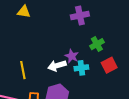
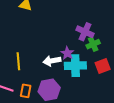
purple cross: (80, 15) -> (85, 32), moved, turned 30
cyan cross: (81, 68) -> (75, 66), size x1.5

